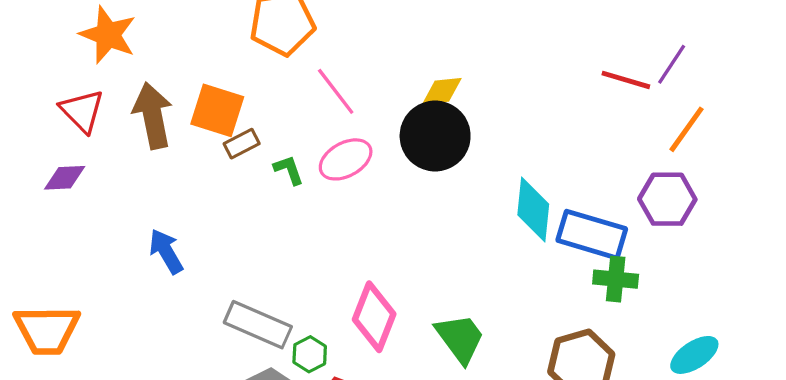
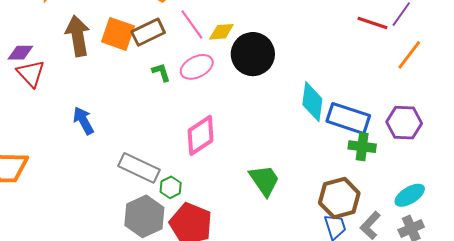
yellow diamond: (442, 91) -> (221, 32), moved
red triangle: (82, 111) -> (31, 73), moved
brown rectangle: (242, 144) -> (148, 32), moved, size x1.5
purple diamond: (65, 178) -> (20, 53), moved
purple hexagon: (667, 199) -> (404, 123), moved
pink diamond: (374, 317) -> (201, 135), moved, turned 33

